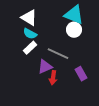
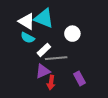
cyan triangle: (74, 15) -> (44, 18), moved
white rectangle: (30, 48) -> (44, 50), moved
gray line: (58, 54) -> (56, 58), turned -30

